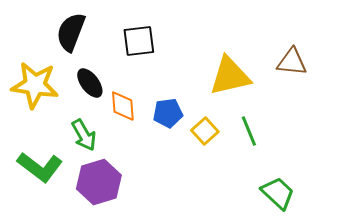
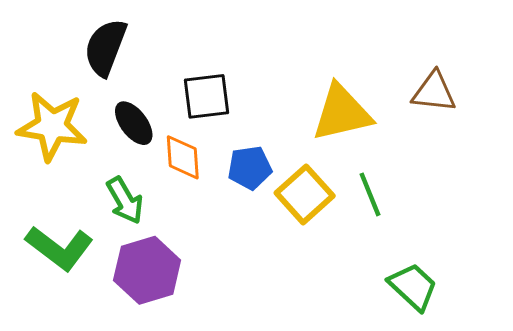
black square: (139, 41) -> (207, 96), moved
yellow square: (205, 131) -> (305, 194), size x1.4

